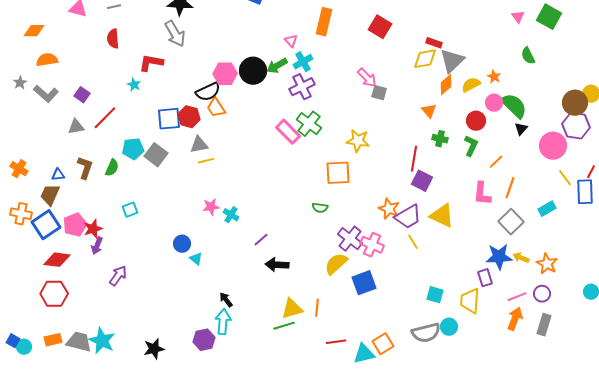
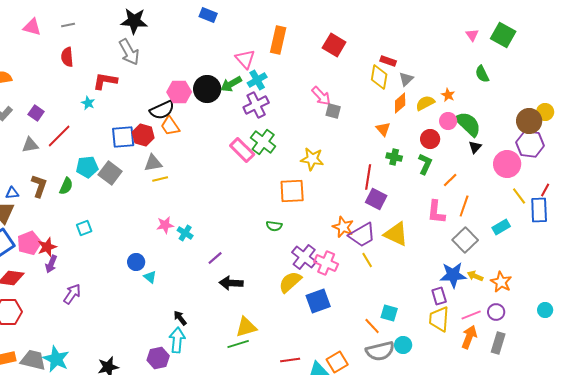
pink triangle: (291, 41) -> (245, 59), size x1.5
yellow diamond: (425, 59) -> (379, 77), turned -70
gray triangle: (452, 61) -> (406, 79), size x0.6
yellow trapezoid: (470, 301) -> (439, 319), moved
orange line: (317, 308) -> (372, 326), moved, turned -48

